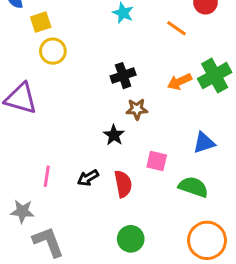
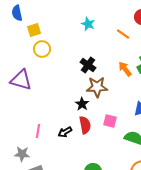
black cross: (123, 76) -> (88, 65), turned -35
orange arrow: (180, 82) -> (125, 69), turned 77
brown star: (137, 109) -> (97, 87), size x1.5
red semicircle: (123, 184) -> (85, 125), moved

